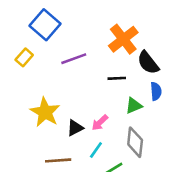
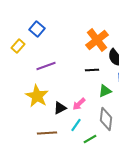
blue square: (45, 25) -> (37, 29), size x0.7
yellow rectangle: (24, 57) -> (18, 46), moved
purple line: (74, 59) -> (46, 66), moved

